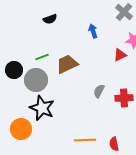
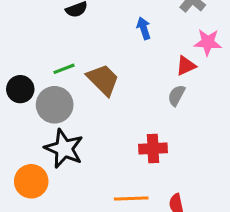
brown trapezoid: (67, 64) -> (103, 80), turned 70
gray semicircle: (99, 91) -> (176, 95), moved
red cross: (124, 98) -> (153, 148), moved

